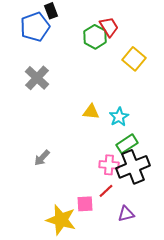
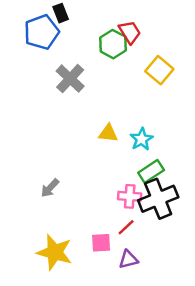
gray cross: (37, 78) -> (70, 79), moved
purple triangle: (126, 214) -> (128, 259), moved
yellow star: (61, 220) -> (55, 252), moved

